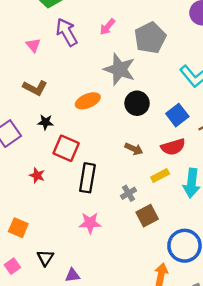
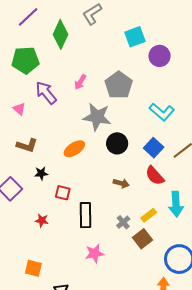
red semicircle: (173, 147) -> (155, 176), turned 75
red square: (66, 148) -> (63, 193), size x0.7
yellow rectangle: (160, 176) -> (149, 215), moved

